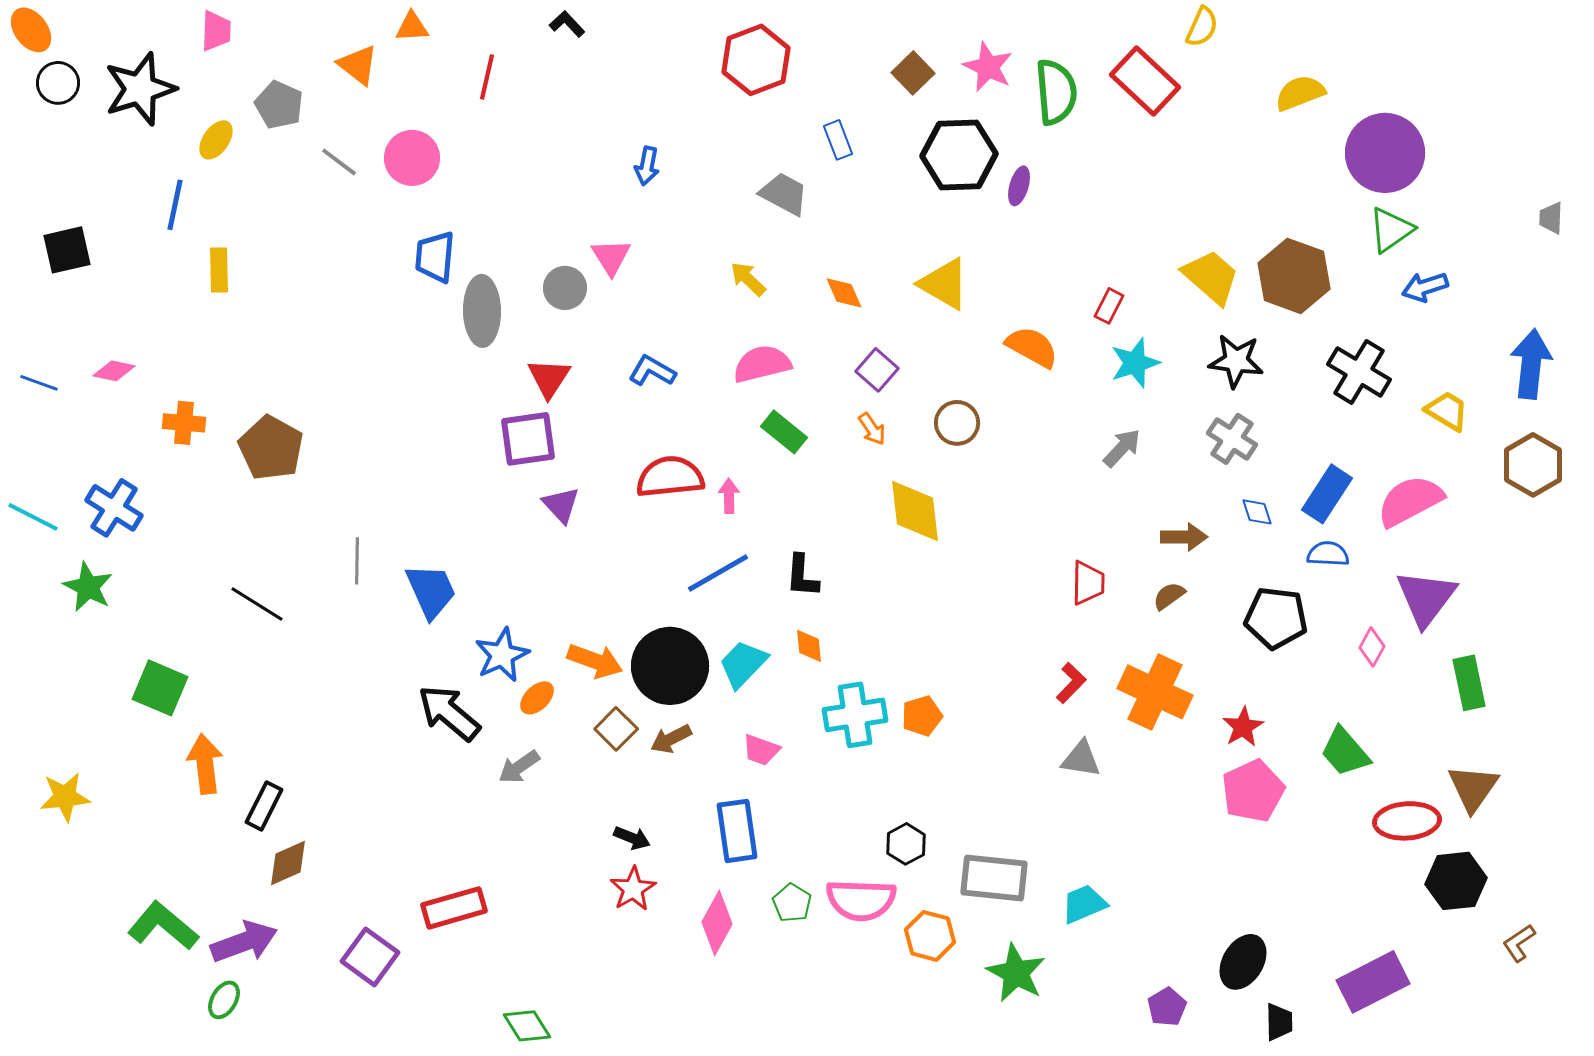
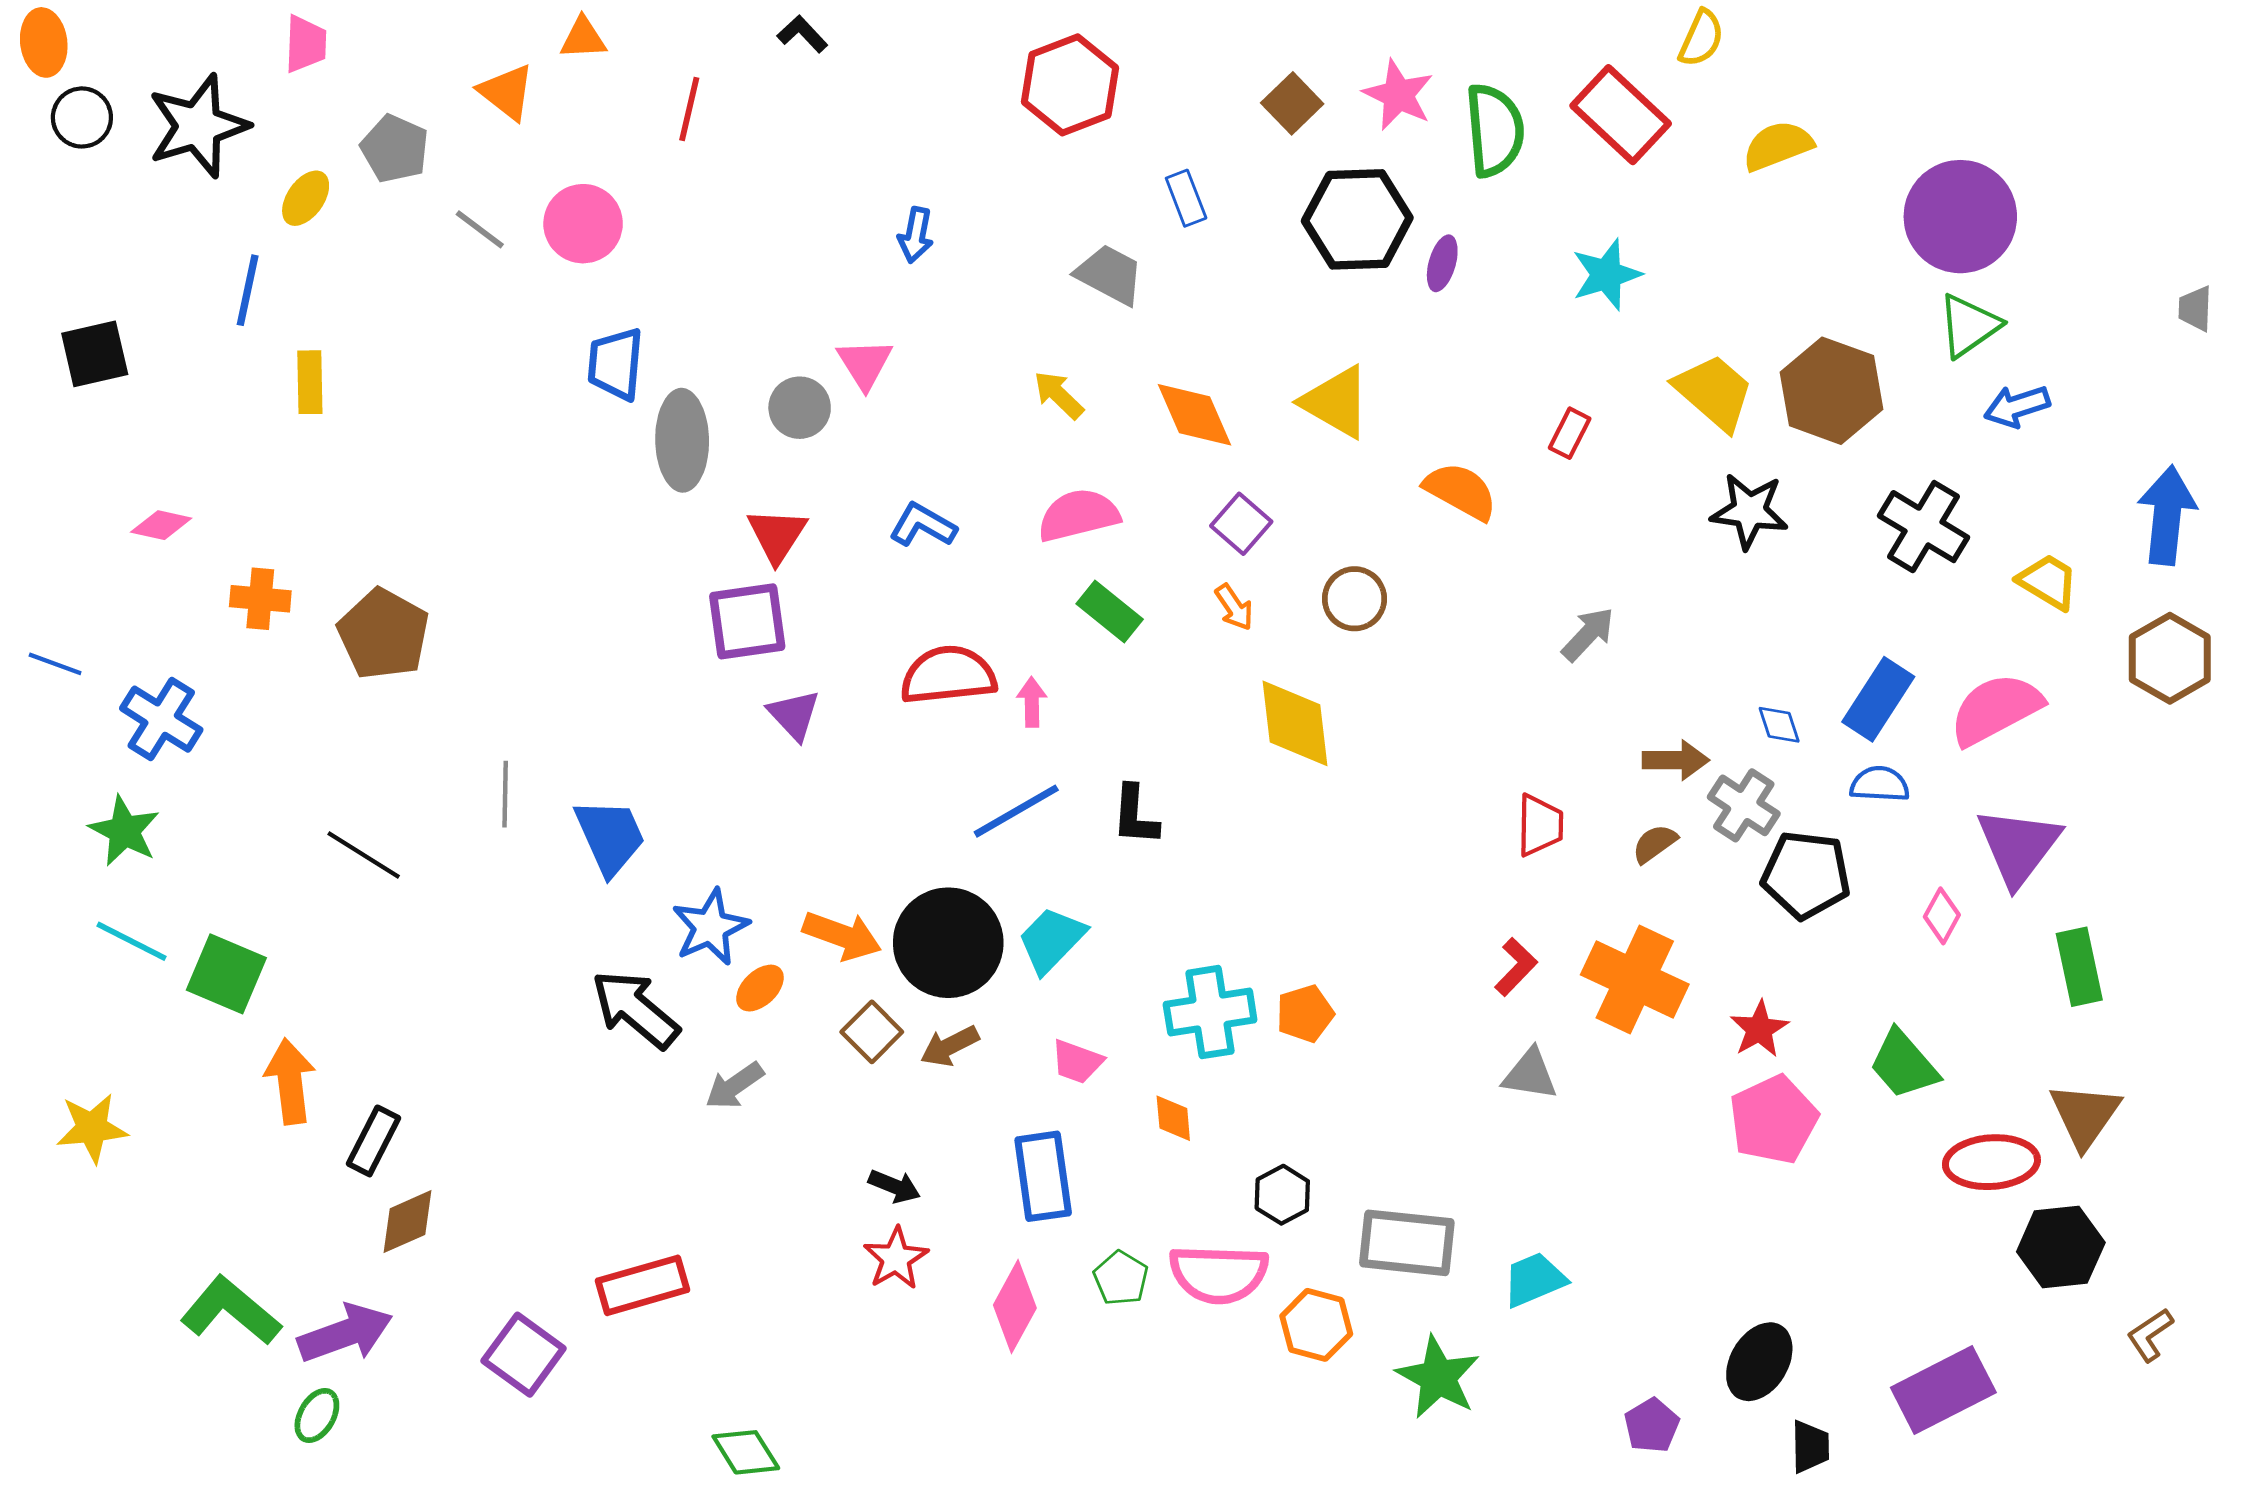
orange ellipse: (31, 30) -> (44, 42), turned 30
yellow semicircle: (1300, 93) -> (1778, 146), moved
orange diamond: (844, 293) -> (1195, 415), size x1.5
cyan star: (1135, 363) -> (1606, 275), moved
blue line: (39, 383) -> (55, 664), moved
gray cross: (1232, 439) -> (1744, 805), moved
cyan line: (33, 517) -> (131, 941), moved
orange diamond: (809, 646) -> (1173, 1118), moved

